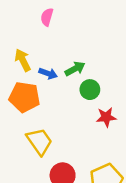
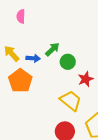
orange pentagon: (25, 97) -> (20, 81), turned -30
yellow trapezoid: (39, 141) -> (71, 101), moved

